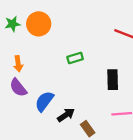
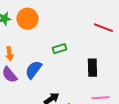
blue semicircle: (44, 101) -> (33, 70), moved

